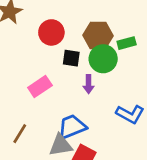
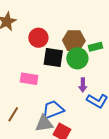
black square: (71, 58) -> (53, 57), size x1.5
purple arrow: (89, 84) -> (83, 85), moved
pink rectangle: (40, 87) -> (29, 79), turned 42

